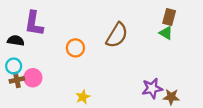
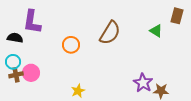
brown rectangle: (169, 17) -> (177, 16), moved
purple star: (152, 88) -> (143, 83), turned -30

